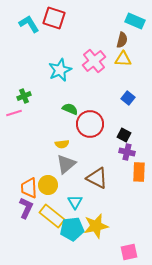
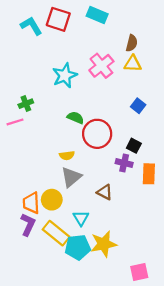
cyan rectangle: (135, 21) -> (97, 15), moved
purple cross: (127, 152) -> (124, 163), moved
orange rectangle: (139, 172) -> (149, 174), moved
brown triangle: (97, 178) -> (105, 192), size x0.7

